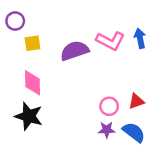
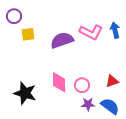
pink diamond: (32, 83) -> (59, 82), moved
pink circle: (109, 106) -> (82, 85), moved

